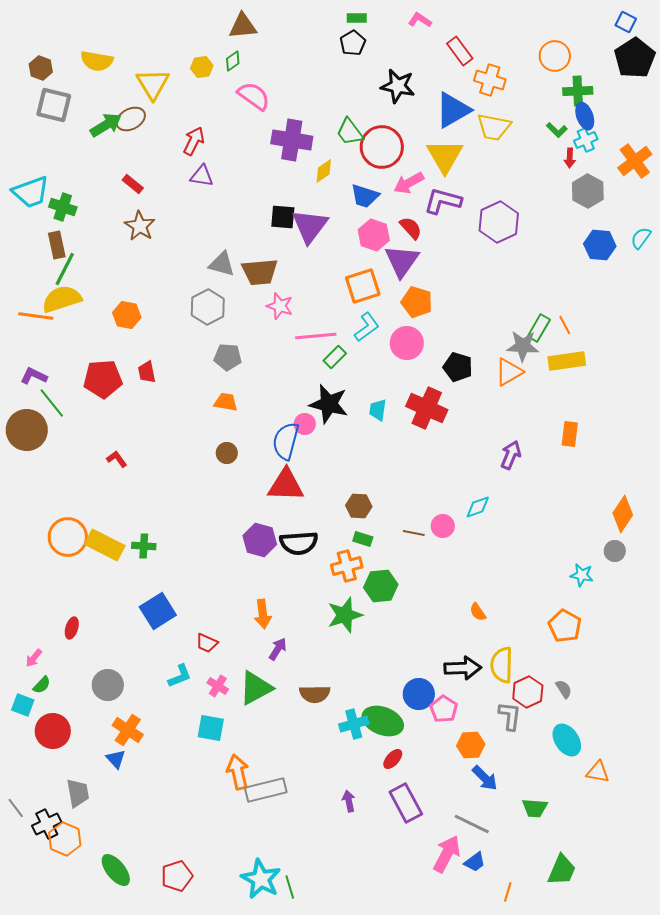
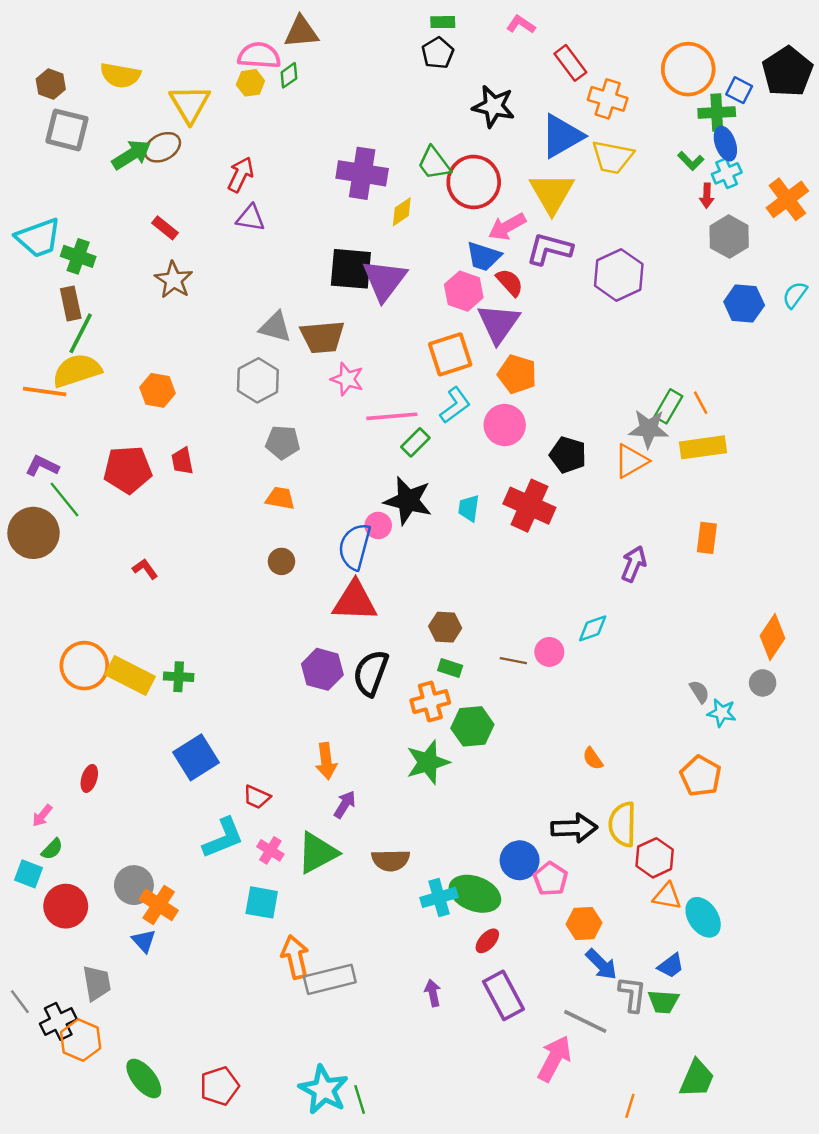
blue square: (626, 22) -> (739, 90), moved
orange circle: (555, 56) -> (688, 69), size x1.4
pink semicircle: (254, 96) -> (259, 56), moved, turned -32
blue trapezoid: (365, 196) -> (484, 256), moved
black square: (283, 217) -> (351, 269), size x1.4
black semicircle: (299, 543) -> (371, 673), turned 114
cyan L-shape: (180, 676) -> (223, 838), size x1.4
gray circle: (108, 685) -> (134, 885), moved
gray semicircle: (564, 689) -> (699, 692), moved
gray L-shape: (510, 716) -> (632, 994), moved
orange triangle: (598, 772) -> (667, 896), moved
blue trapezoid: (475, 862) -> (671, 966), moved

